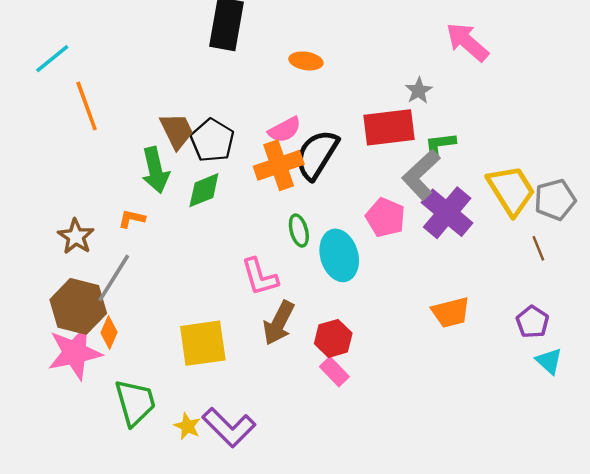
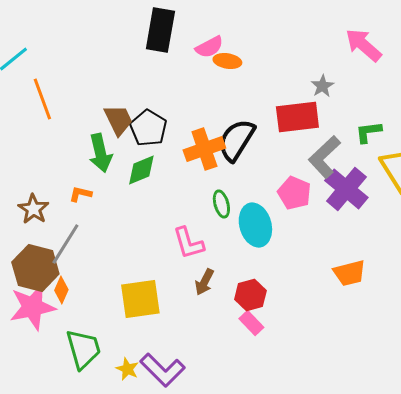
pink semicircle: (285, 130) -> (209, 47), moved
green L-shape: (440, 145) -> (368, 132), moved
brown arrow: (279, 323) -> (204, 282), size x0.7

